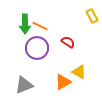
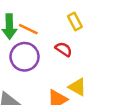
yellow rectangle: (92, 16) -> (75, 22), moved

